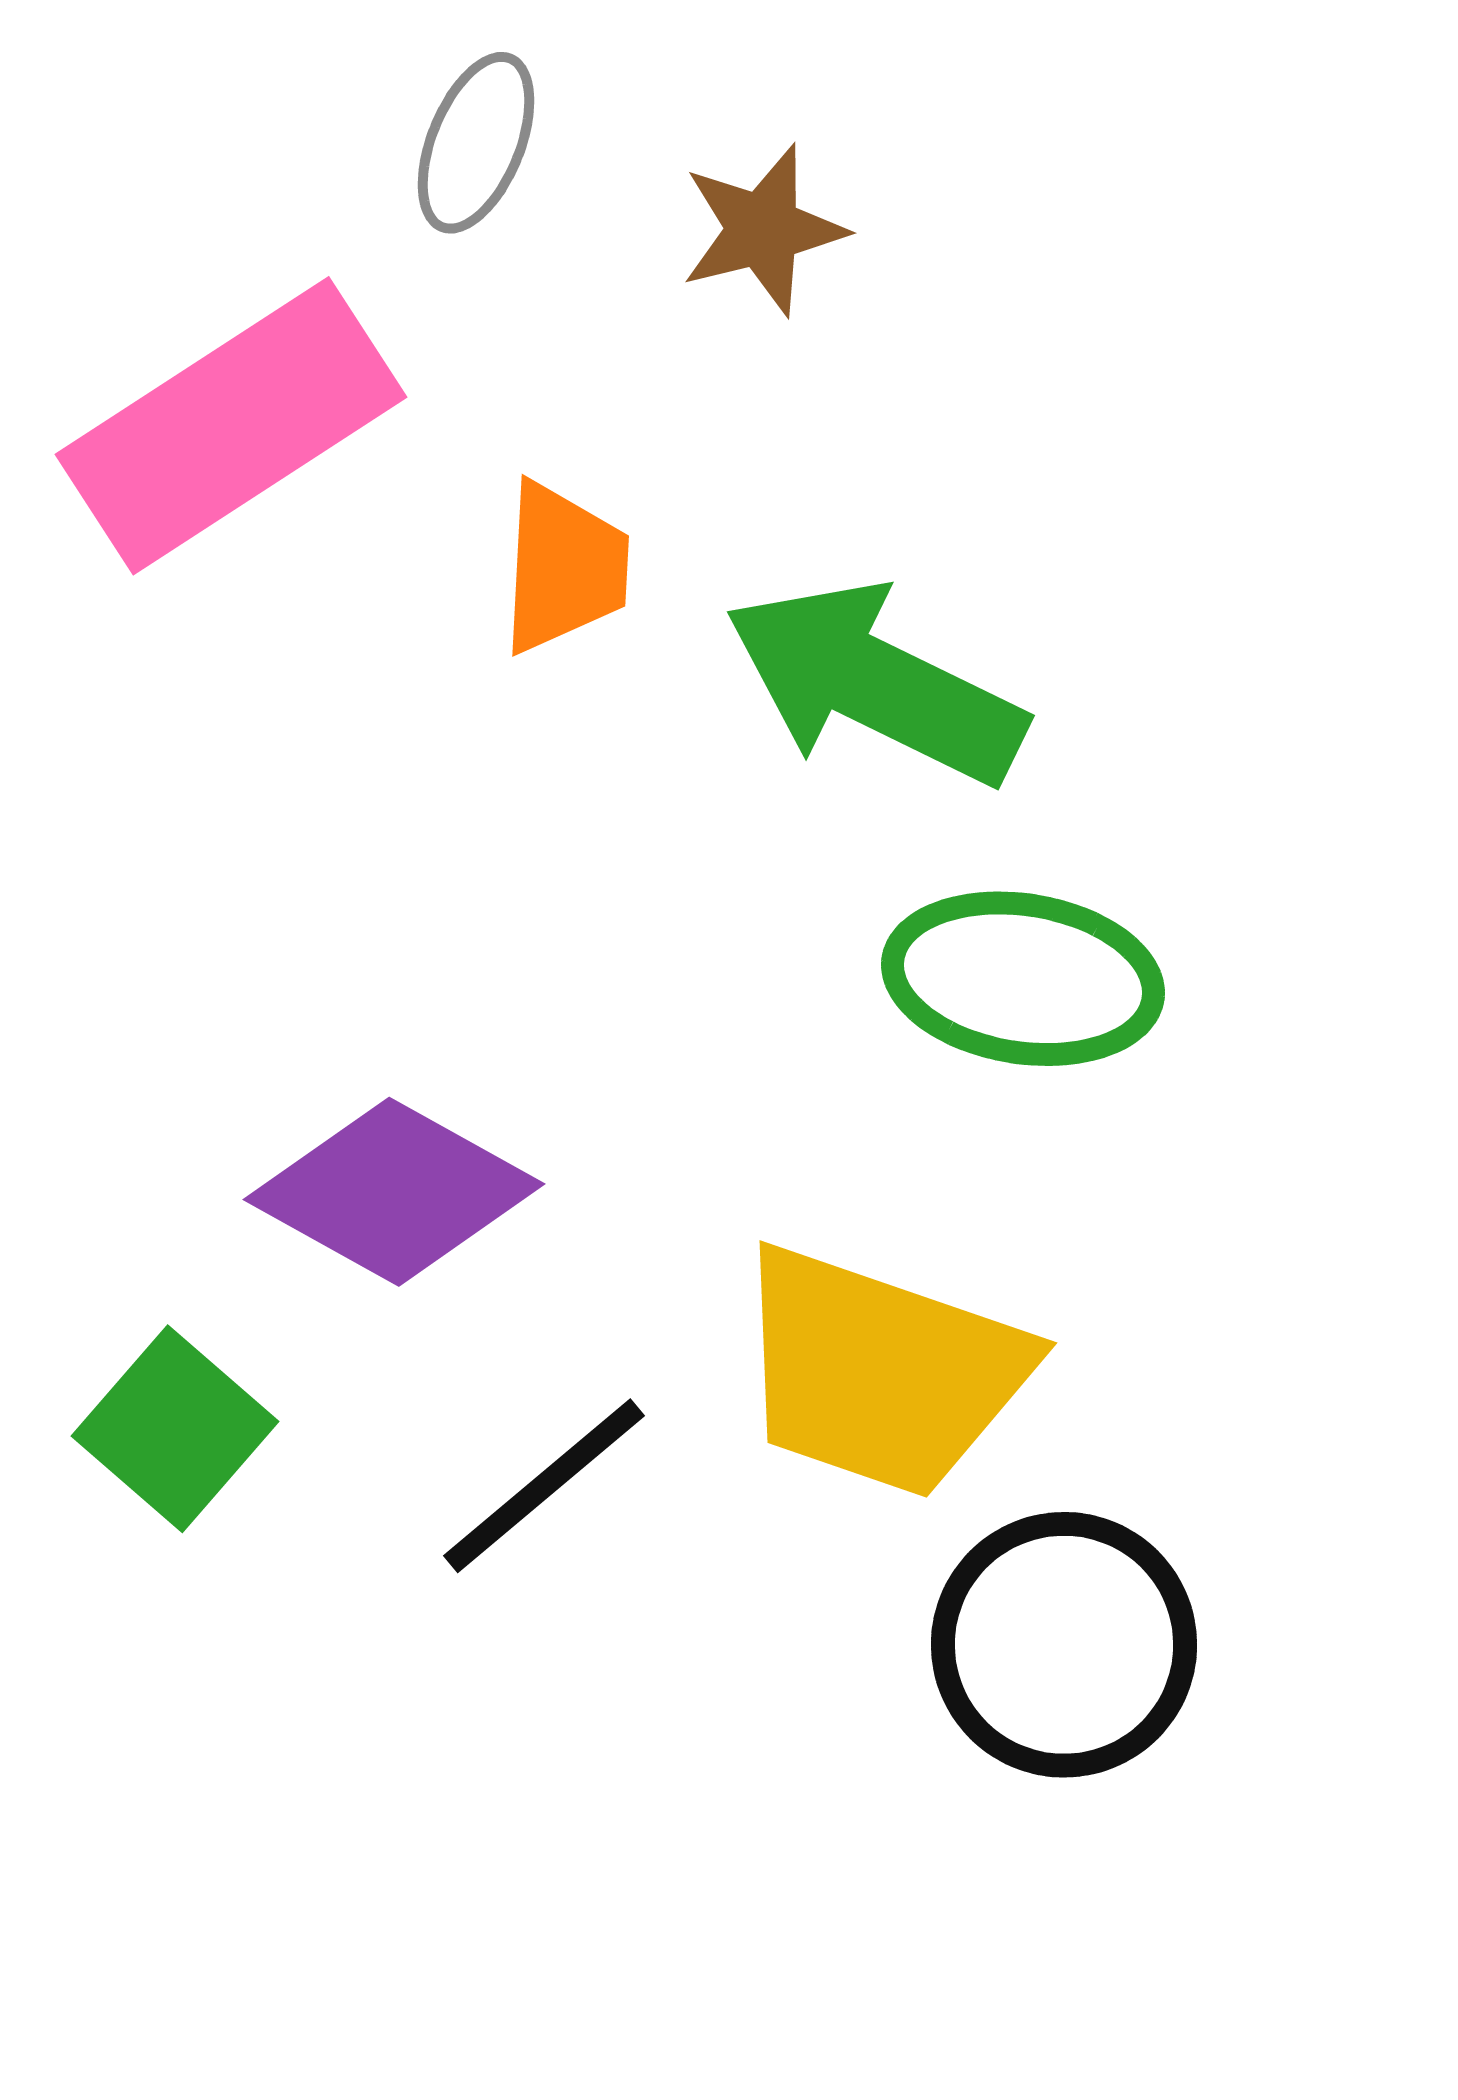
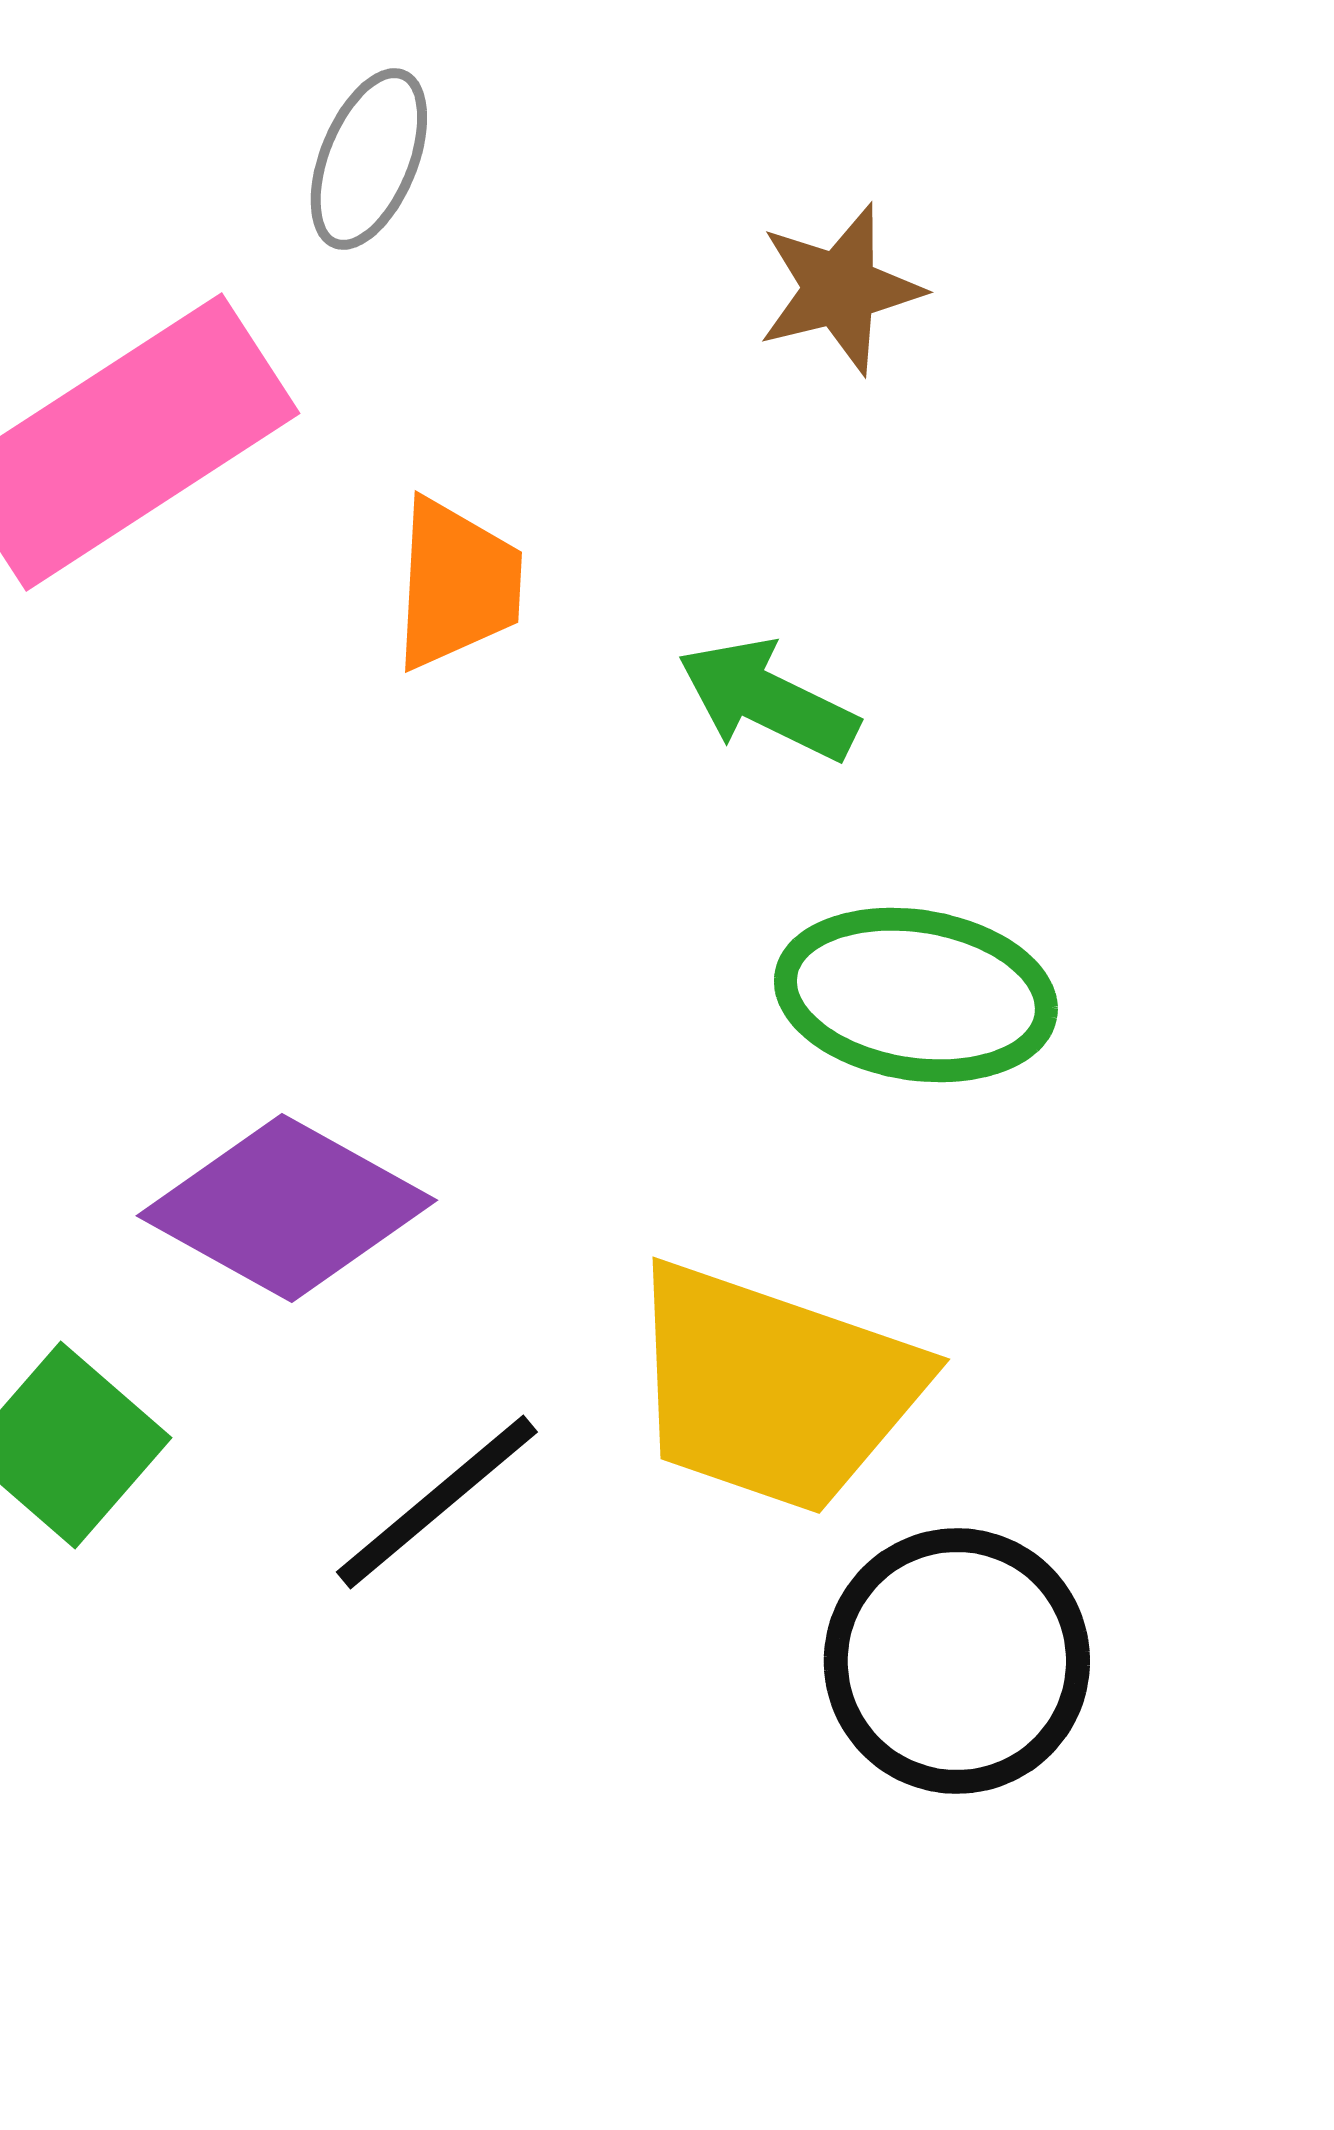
brown star: (763, 230) -> (840, 289), moved
green arrow: (875, 684) -> (768, 700), size x0.6

